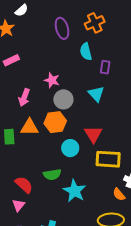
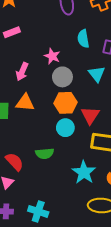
cyan semicircle: (86, 52) -> (83, 39), moved
orange hexagon: (55, 122) -> (65, 103), moved
cyan star: (75, 191) -> (84, 172), moved

